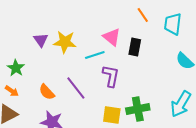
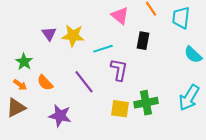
pink triangle: (112, 37) -> (120, 16), moved
orange semicircle: (47, 92) -> (45, 83), moved

